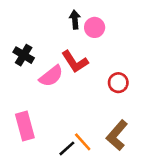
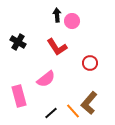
pink semicircle: (51, 76) -> (46, 79), moved
orange line: (83, 142) -> (73, 111), moved

